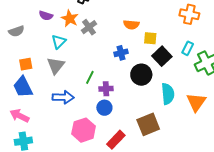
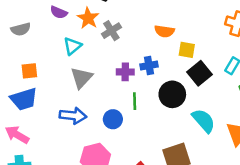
gray triangle: (56, 66) -> (81, 78), moved
green line: (90, 77) -> (135, 101), moved, turned -32
blue trapezoid: (23, 87) -> (24, 99), turned -85
purple cross: (106, 89) -> (125, 72), moved
cyan semicircle: (168, 94) -> (204, 121), turned -40
blue circle: (104, 108) -> (113, 119), moved

